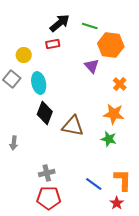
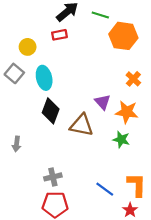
purple triangle: (92, 66) -> (102, 102), moved

